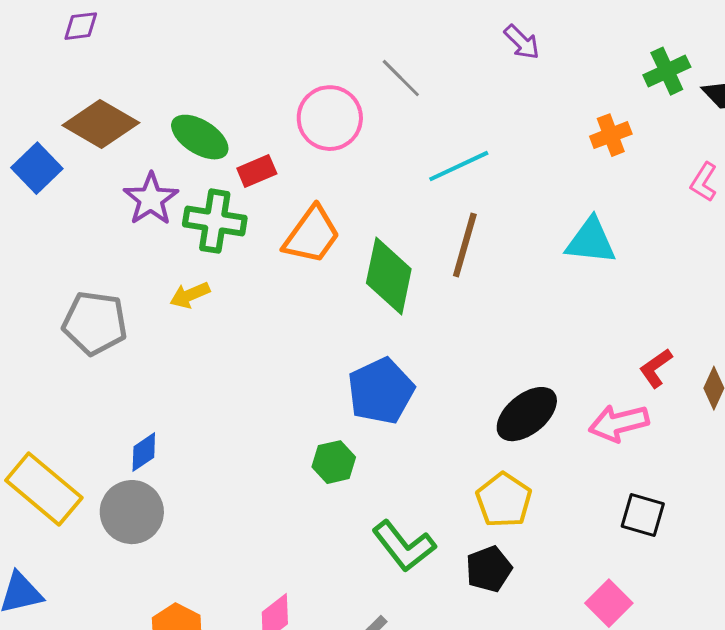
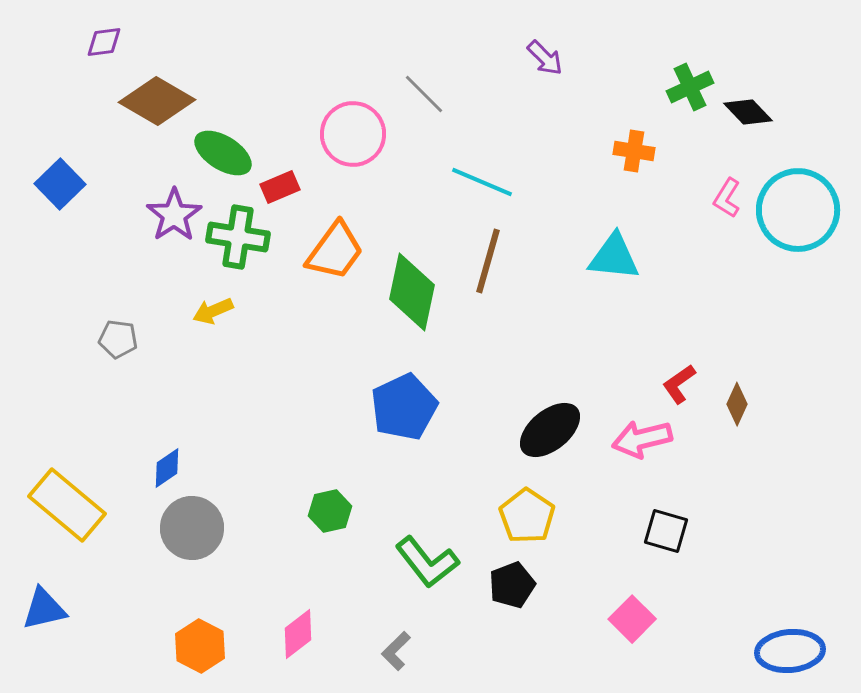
brown diamond: (101, 124) -> (157, 101), moved
orange cross: (611, 135) -> (634, 151), turned 30
cyan line: (459, 166) -> (482, 182), turned 48
gray pentagon: (95, 323) -> (118, 339), size x0.6
green hexagon: (334, 462) -> (330, 511), moved
gray circle: (132, 512) -> (192, 528), moved

